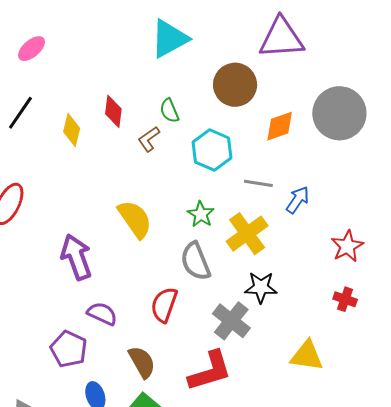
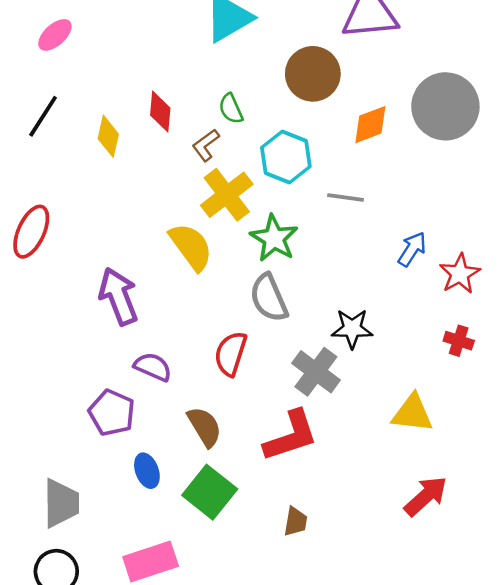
blue arrow: (298, 200) -> (412, 249), moved
green star: (201, 214) -> (274, 238), size x1.4
yellow cross: (247, 234) -> (227, 195), moved

